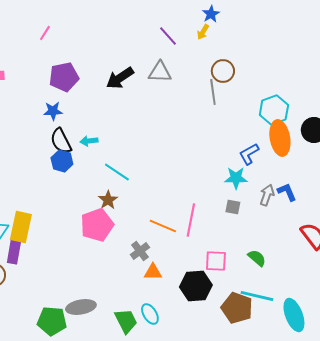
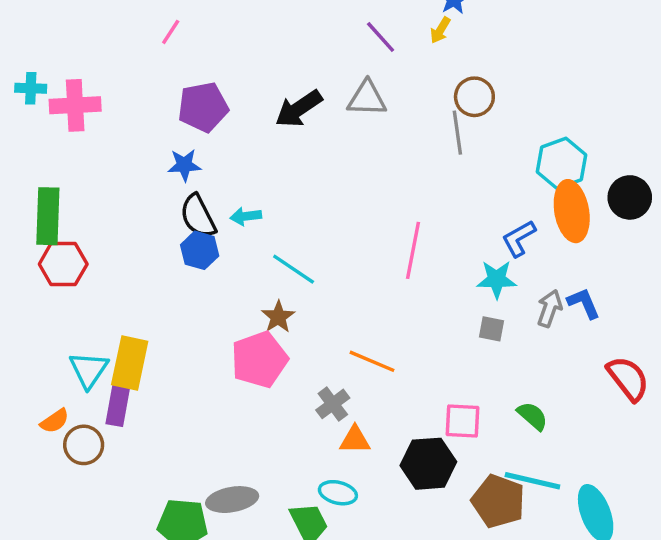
pink line: (191, 220) -> (413, 250), moved
cyan ellipse: (150, 314) -> (338, 493), moved, turned -45

